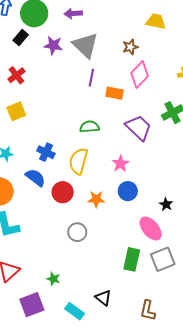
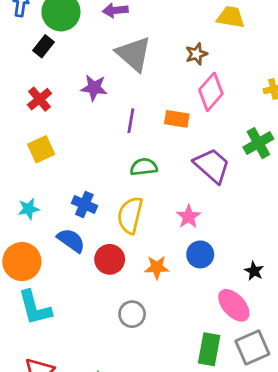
purple star: (53, 45) -> (94, 88), moved
purple line: (91, 78) -> (131, 121), moved

